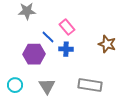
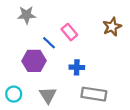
brown star: (107, 44) -> (112, 27), moved, turned 30
blue cross: (66, 49) -> (77, 67), moved

